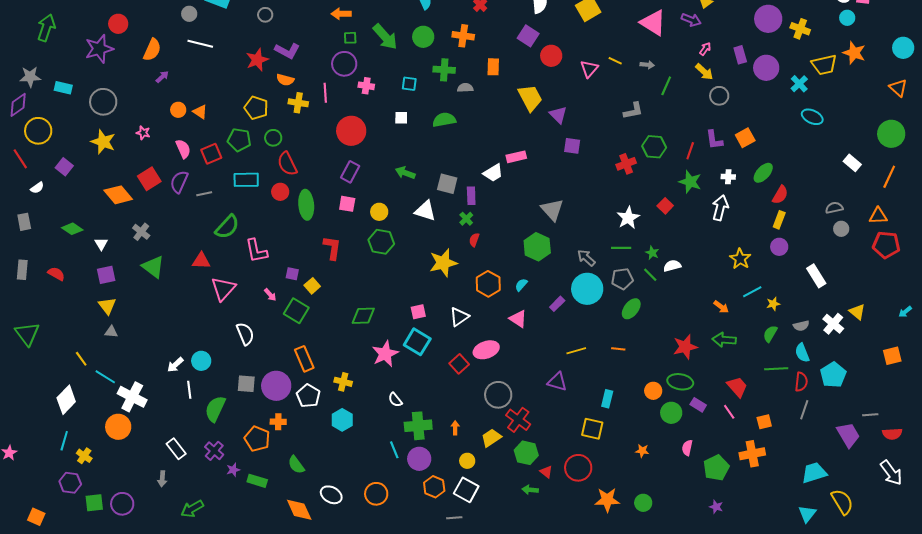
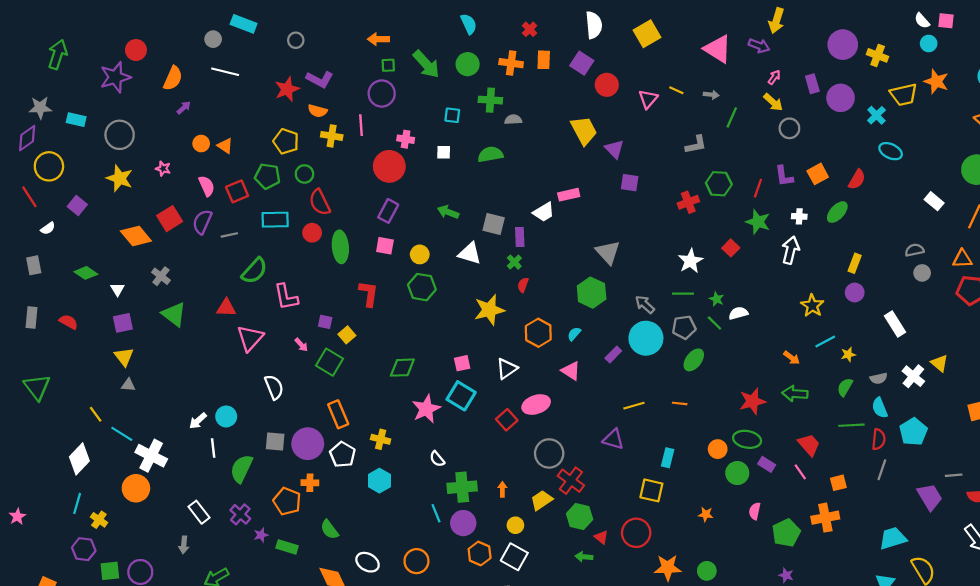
orange rectangle: (493, 67) -> (544, 60), moved
pink cross: (366, 86) -> (406, 139), moved
red semicircle: (780, 195) -> (857, 179), moved

